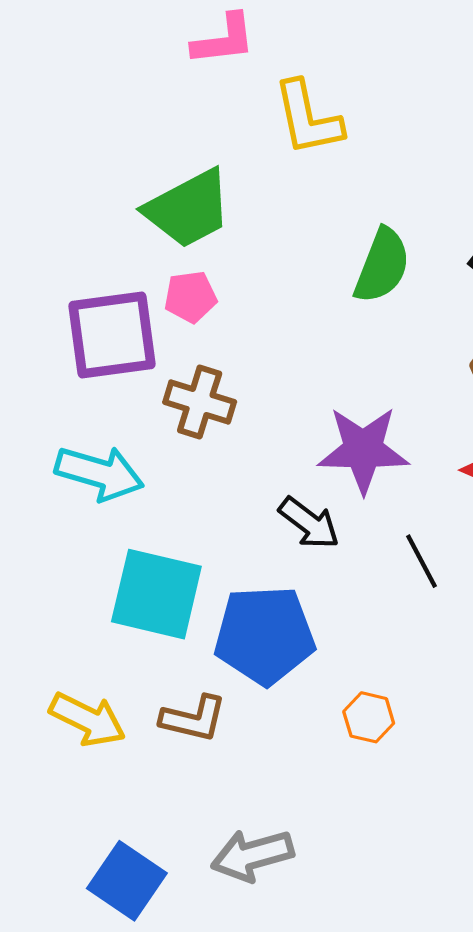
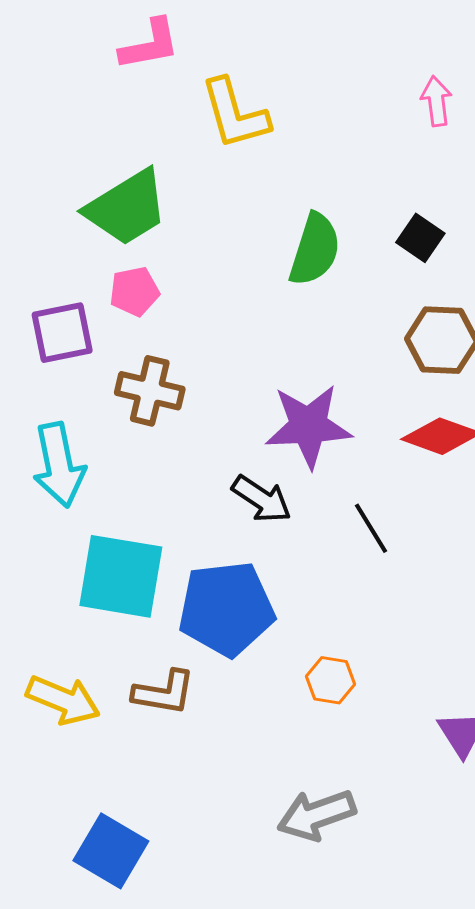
purple square: (112, 335) -> (62, 333), size x0.7
cyan arrow: (99, 473) -> (59, 465), turned 66
gray arrow: (252, 855) -> (316, 815), moved

